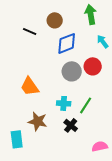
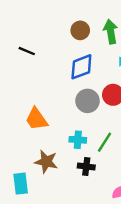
brown circle: (55, 20) -> (80, 30), moved
black line: (30, 31) -> (27, 51), moved
black cross: (71, 125) -> (86, 167), turned -32

